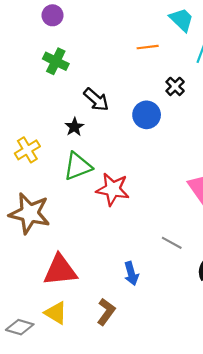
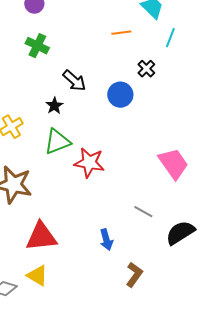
brown L-shape: (106, 312) -> (134, 275), moved

